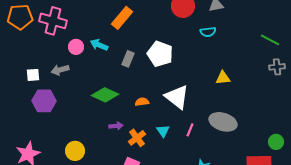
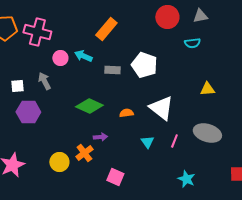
gray rectangle: (128, 59) -> (112, 70), turned 70
gray arrow: (60, 70) -> (44, 81), turned 78
orange cross: (137, 138) -> (84, 153), moved

